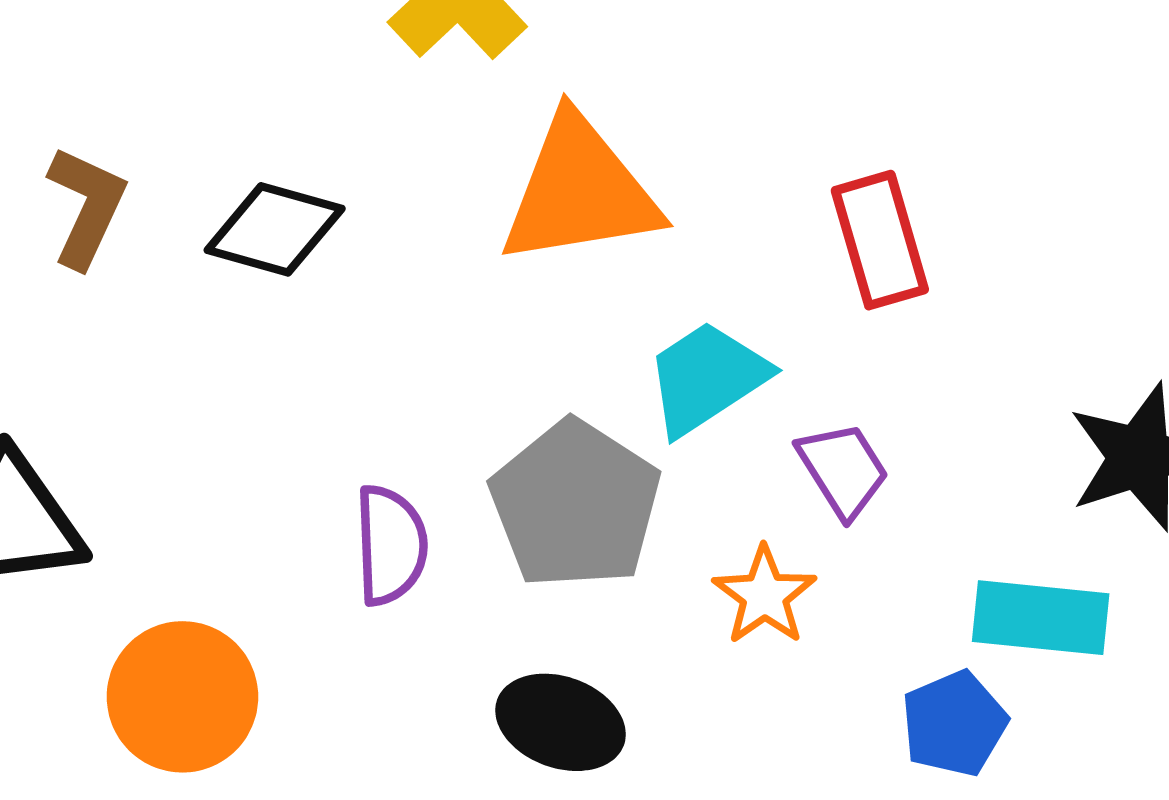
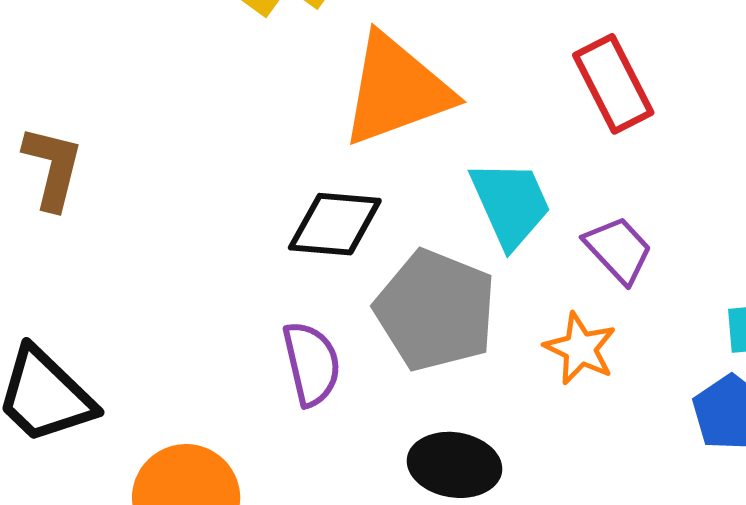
black diamond: (275, 229) -> (335, 224), moved
cyan trapezoid: (707, 378) -> (510, 204), turned 110

